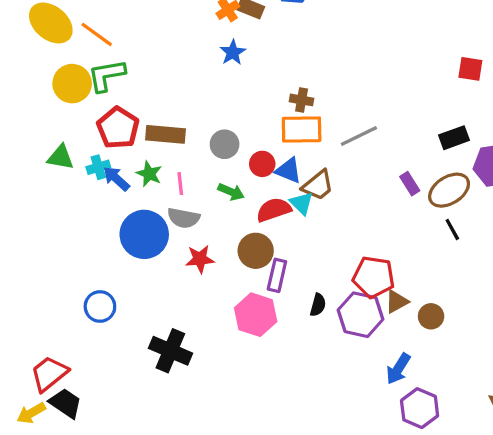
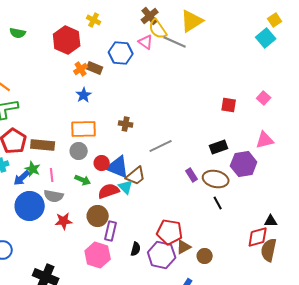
orange rectangle: (302, 129) -> (84, 129), moved
blue triangle: (288, 170) -> (118, 167), size x1.4
blue arrow: (116, 179) -> (22, 178), moved, turned -84
brown ellipse: (449, 190) -> (216, 179), turned 45

